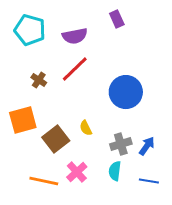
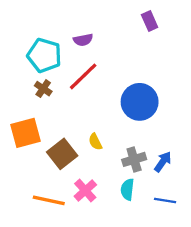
purple rectangle: (117, 19) -> (150, 21), moved
cyan pentagon: (30, 30) -> (44, 55), moved
purple semicircle: (75, 36) -> (83, 40), size x0.7

